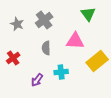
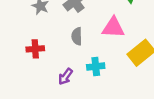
red cross: (13, 58) -> (35, 49), turned 32

